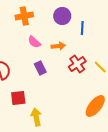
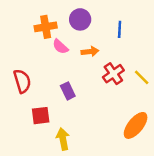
orange cross: (24, 16) -> (46, 27), moved
purple circle: (62, 16) -> (80, 19), moved
purple rectangle: (40, 68) -> (68, 91), moved

